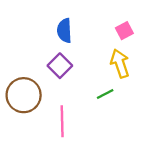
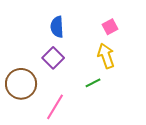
pink line: (62, 121) -> (55, 107), turned 32

